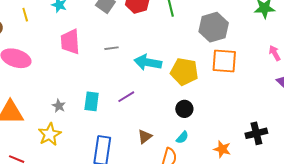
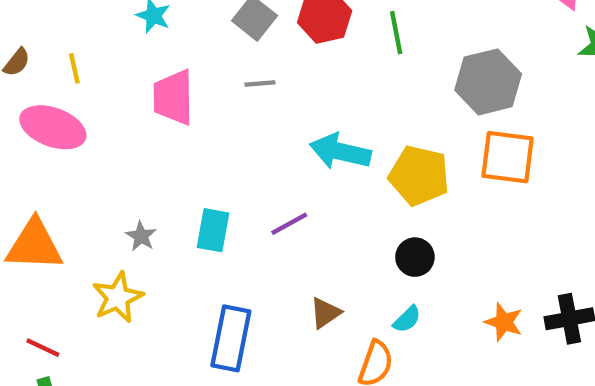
yellow line: (25, 15) -> (74, 68), moved
gray line: (112, 48) -> (260, 84), moved
orange star: (222, 149) -> (504, 322), moved

